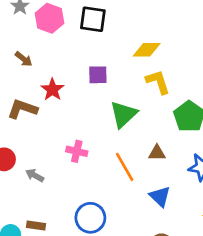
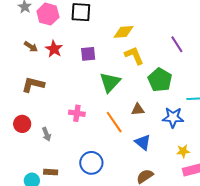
red star: (52, 89) -> (54, 49), moved
gray arrow: (35, 175) -> (46, 134), turned -136

